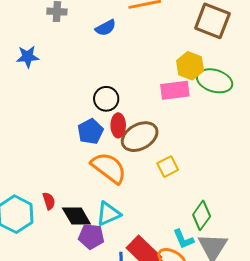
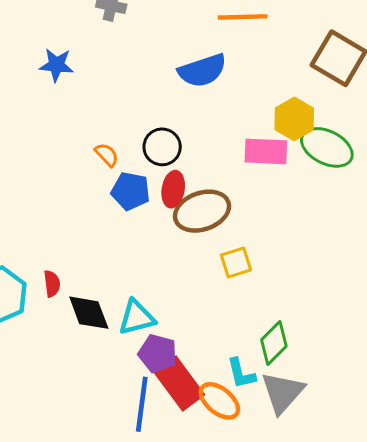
blue semicircle: (106, 28) -> (202, 71), moved, size x1.5
blue pentagon: (90, 131) -> (131, 191), turned 30
orange semicircle: (109, 168) -> (107, 155), moved, size x0.5
purple pentagon: (91, 236) -> (158, 353), moved

